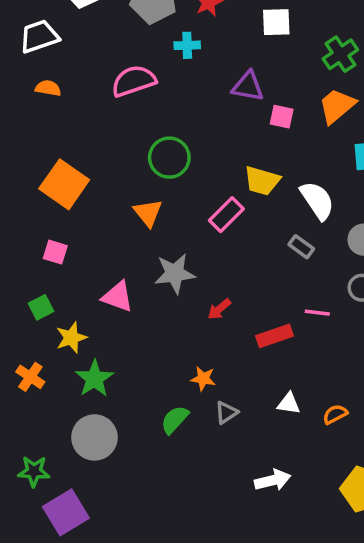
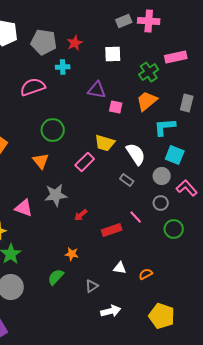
pink line: (317, 313) -> (136, 217), turned 40
gray triangle: (226, 412) -> (92, 286), moved

